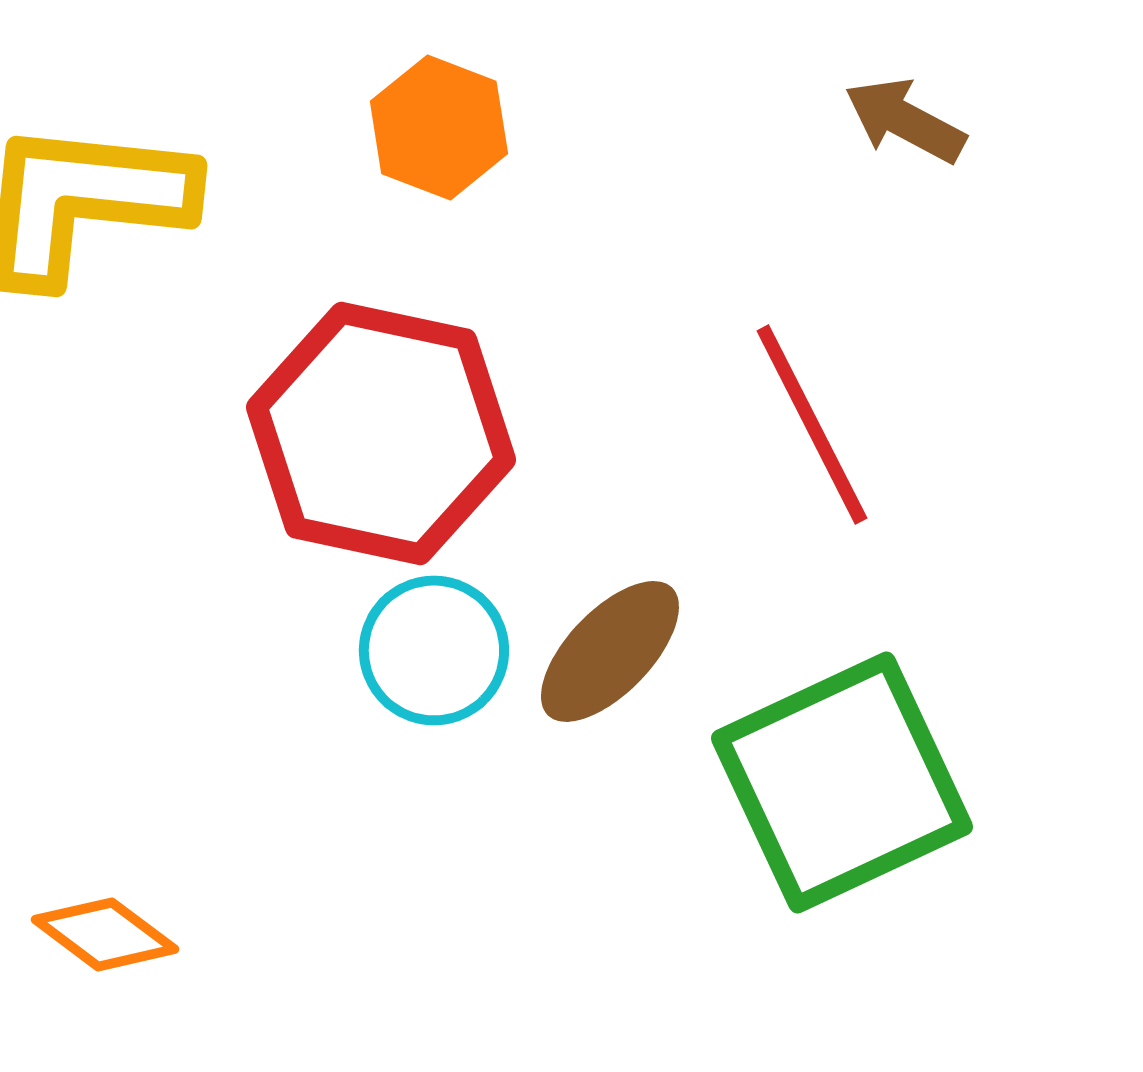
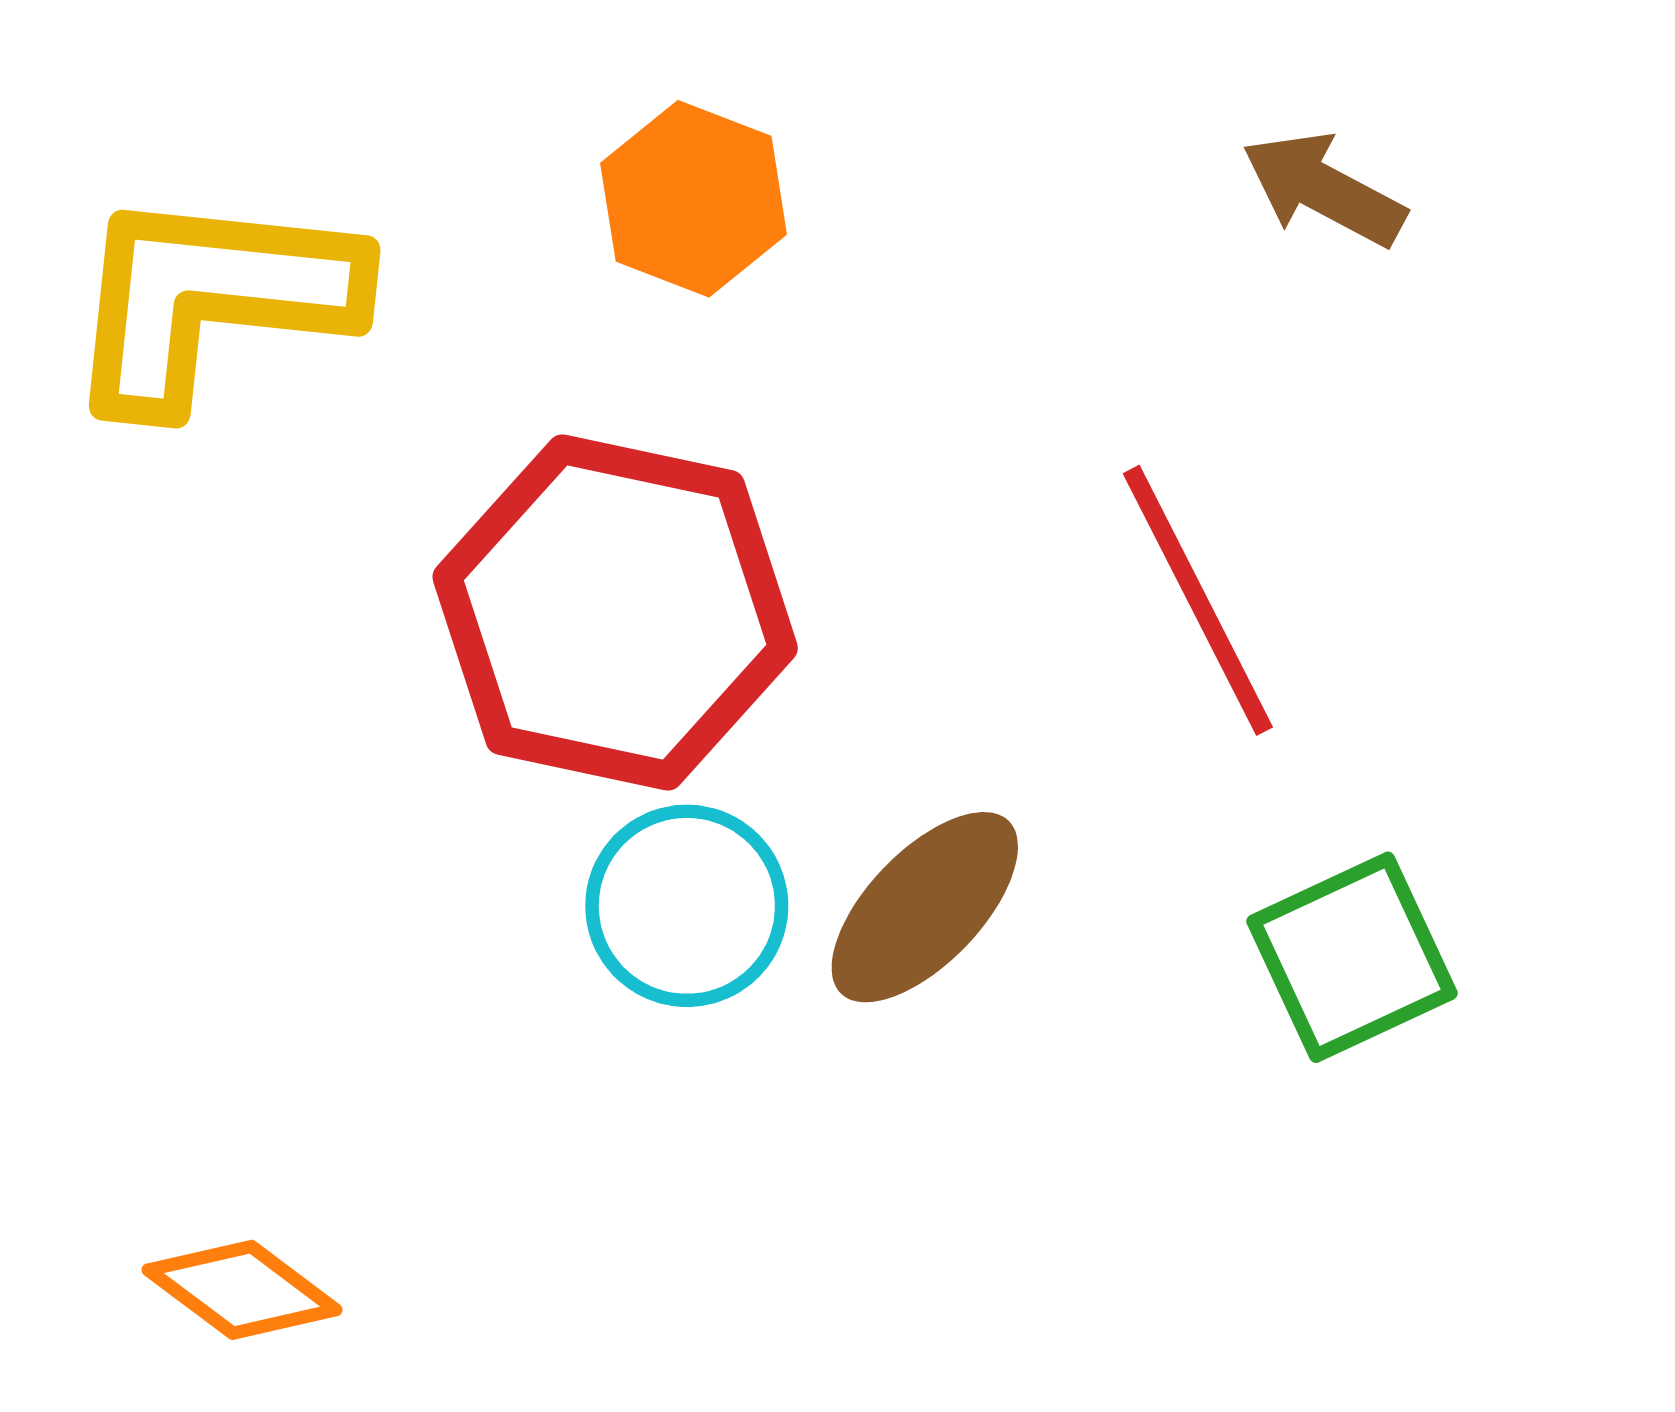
green square: (842, 782) -> (1352, 957), moved, size x0.6

